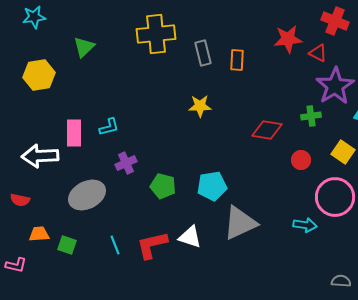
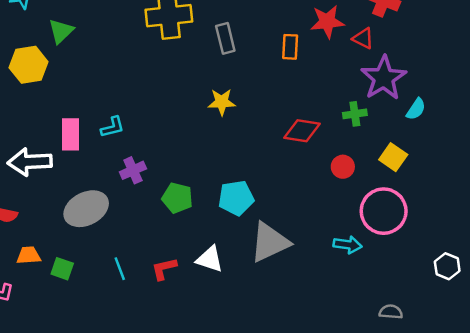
green triangle: (84, 47) -> (61, 31), moved
orange rectangle: (237, 60) -> (290, 47), moved
red L-shape: (152, 245) -> (164, 269), size x0.7

